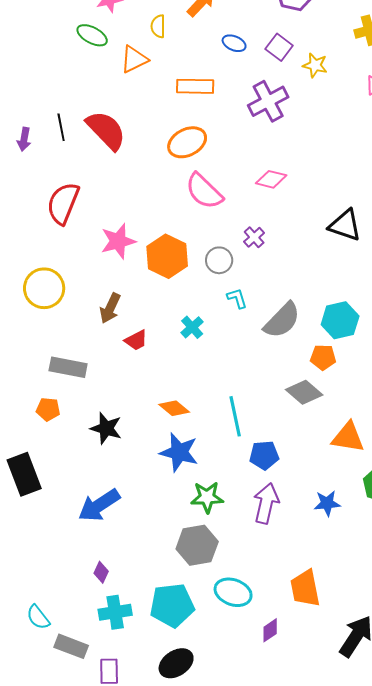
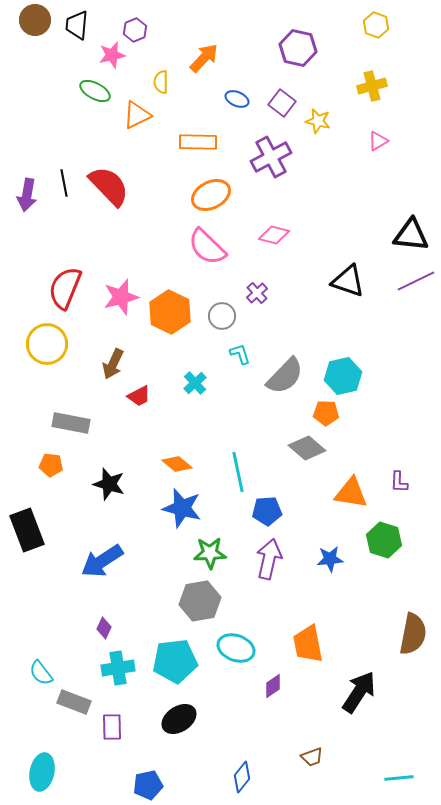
purple arrow: (24, 139) -> (27, 195), size x1.4
orange ellipse: (187, 142) -> (211, 195), moved
red semicircle: (63, 203) -> (65, 288), moved

